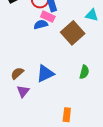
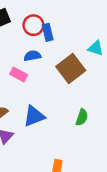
pink rectangle: (48, 17) -> (19, 74), moved

